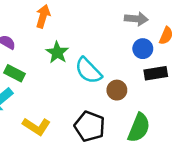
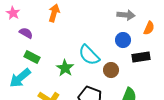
blue circle: (143, 49) -> (123, 40), moved
green star: (57, 53) -> (65, 68), moved

